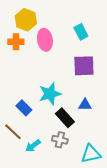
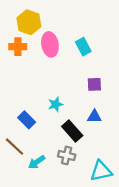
cyan rectangle: (81, 32) -> (83, 47), moved
purple square: (84, 66) -> (94, 84), moved, size x0.6
cyan star: (50, 94) -> (56, 104), size x0.6

